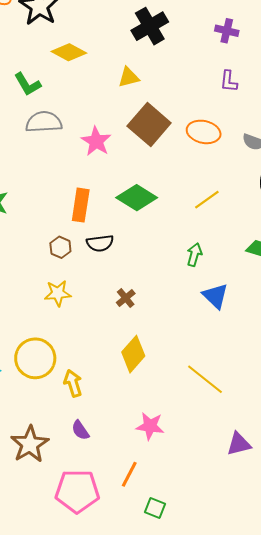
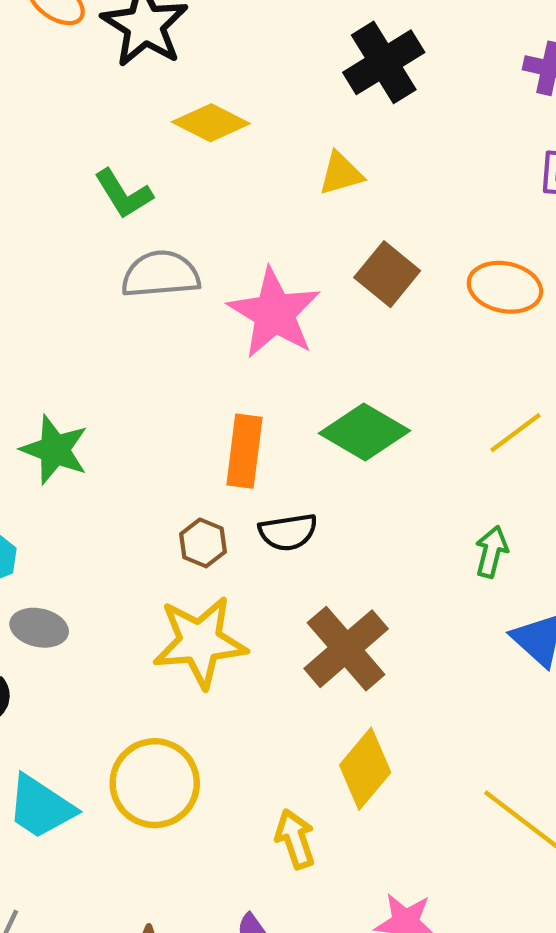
brown square: (149, 124) -> (387, 274), size x0.7
pink star: (96, 141) -> (274, 313), size x1.4
yellow star: (58, 293) -> (200, 642), size x1.6
brown cross: (126, 298) -> (346, 649), size x2.0
yellow arrow: (73, 383) -> (295, 839), moved

